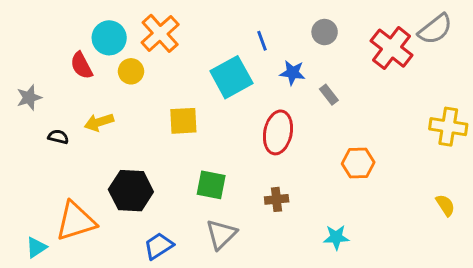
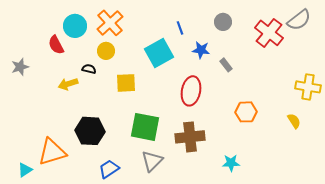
yellow circle: (131, 71) -> (106, 51), moved
black semicircle: (58, 137) -> (89, 69), moved
green square: (211, 185) -> (145, 127), size x1.4
brown cross: (277, 199) -> (190, 137), size x1.8
yellow semicircle: (445, 205) -> (294, 121), moved

